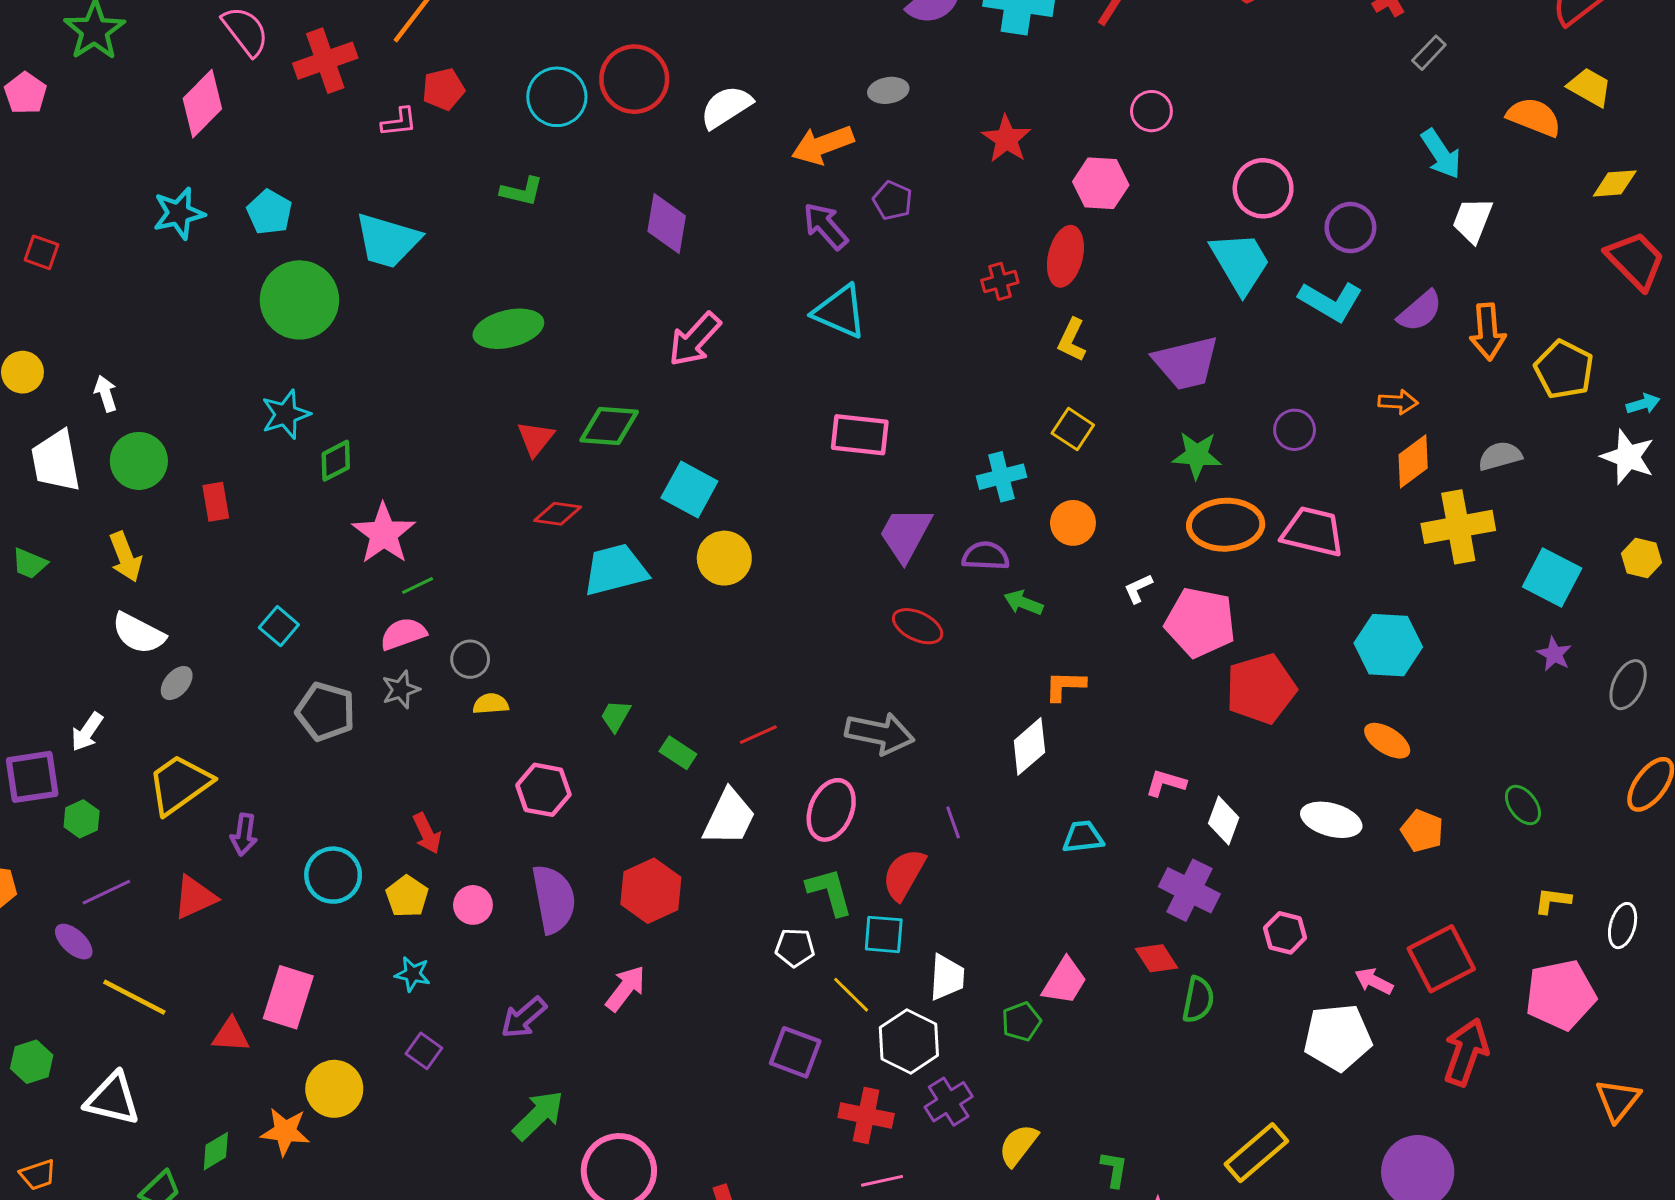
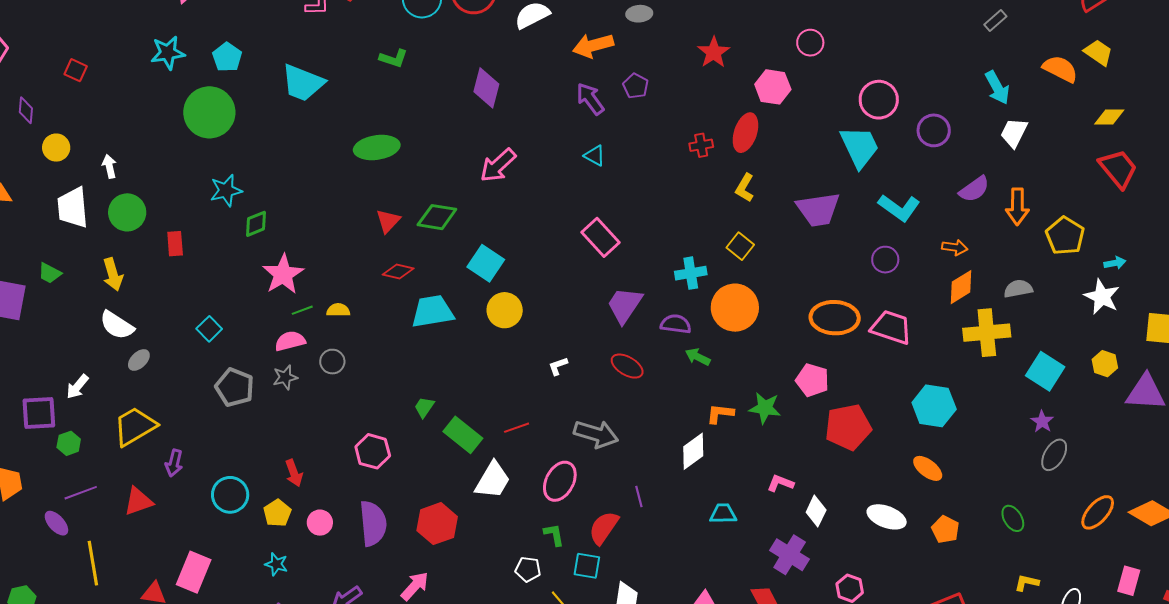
green circle: (299, 300) -> (209, 112), moved
cyan L-shape: (1331, 301) -> (899, 208), moved
cyan triangle: (840, 312) -> (595, 156), size x0.6
pink rectangle: (860, 435) -> (600, 237), turned 36
green star: (1197, 455) -> (765, 408), moved
orange circle: (1073, 523) -> (735, 308), size x1.6
white L-shape: (1138, 589) -> (558, 366), moved
pink pentagon: (1200, 622) -> (812, 380), size x0.7
gray ellipse: (1628, 685) -> (1054, 455), moved
yellow semicircle: (491, 704) -> (338, 310), moved
green rectangle: (678, 753) -> (463, 435), size x1.6
green L-shape: (830, 892) -> (554, 535), size x0.7
yellow line: (134, 997) -> (93, 563), turned 48

